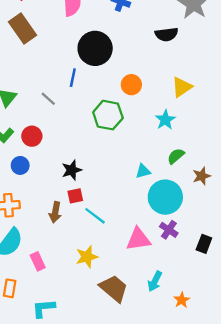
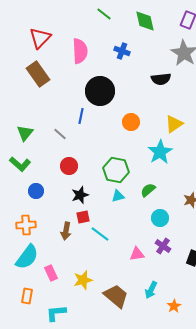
green hexagon: (108, 115) -> (116, 170), moved
cyan star: (165, 120) -> (160, 152), size x1.4
red circle: (32, 136) -> (69, 166), moved
green semicircle: (176, 156) -> (148, 190), moved
cyan triangle: (143, 171) -> (118, 196), moved
cyan circle: (165, 197) -> (160, 218), size x0.6
pink triangle: (138, 239) -> (137, 254), size x0.7
yellow star: (87, 257) -> (83, 280), moved

